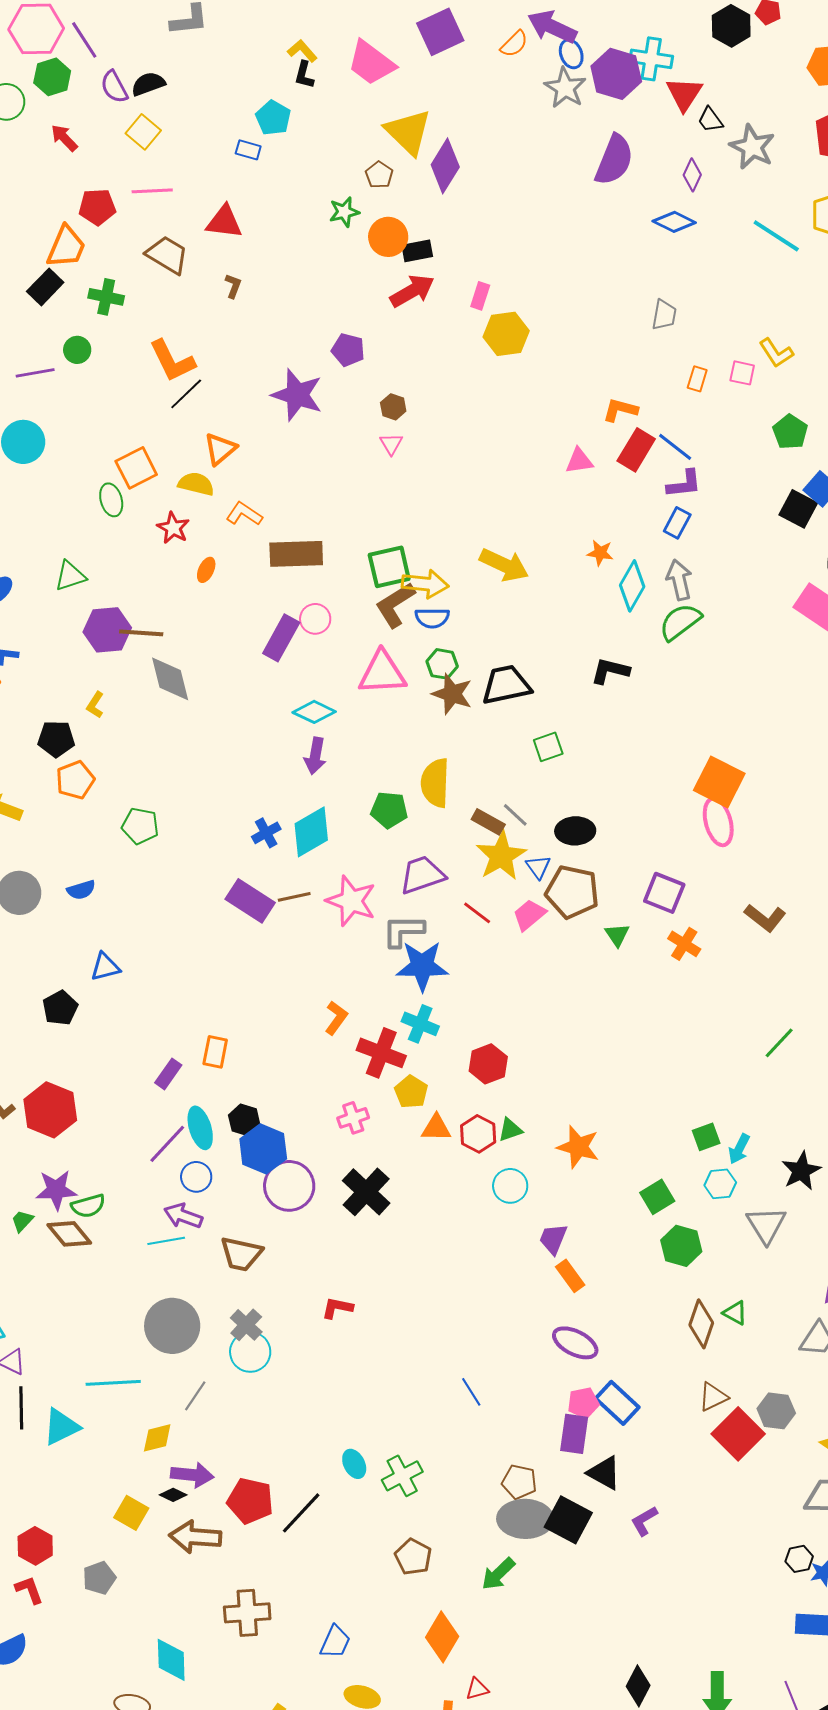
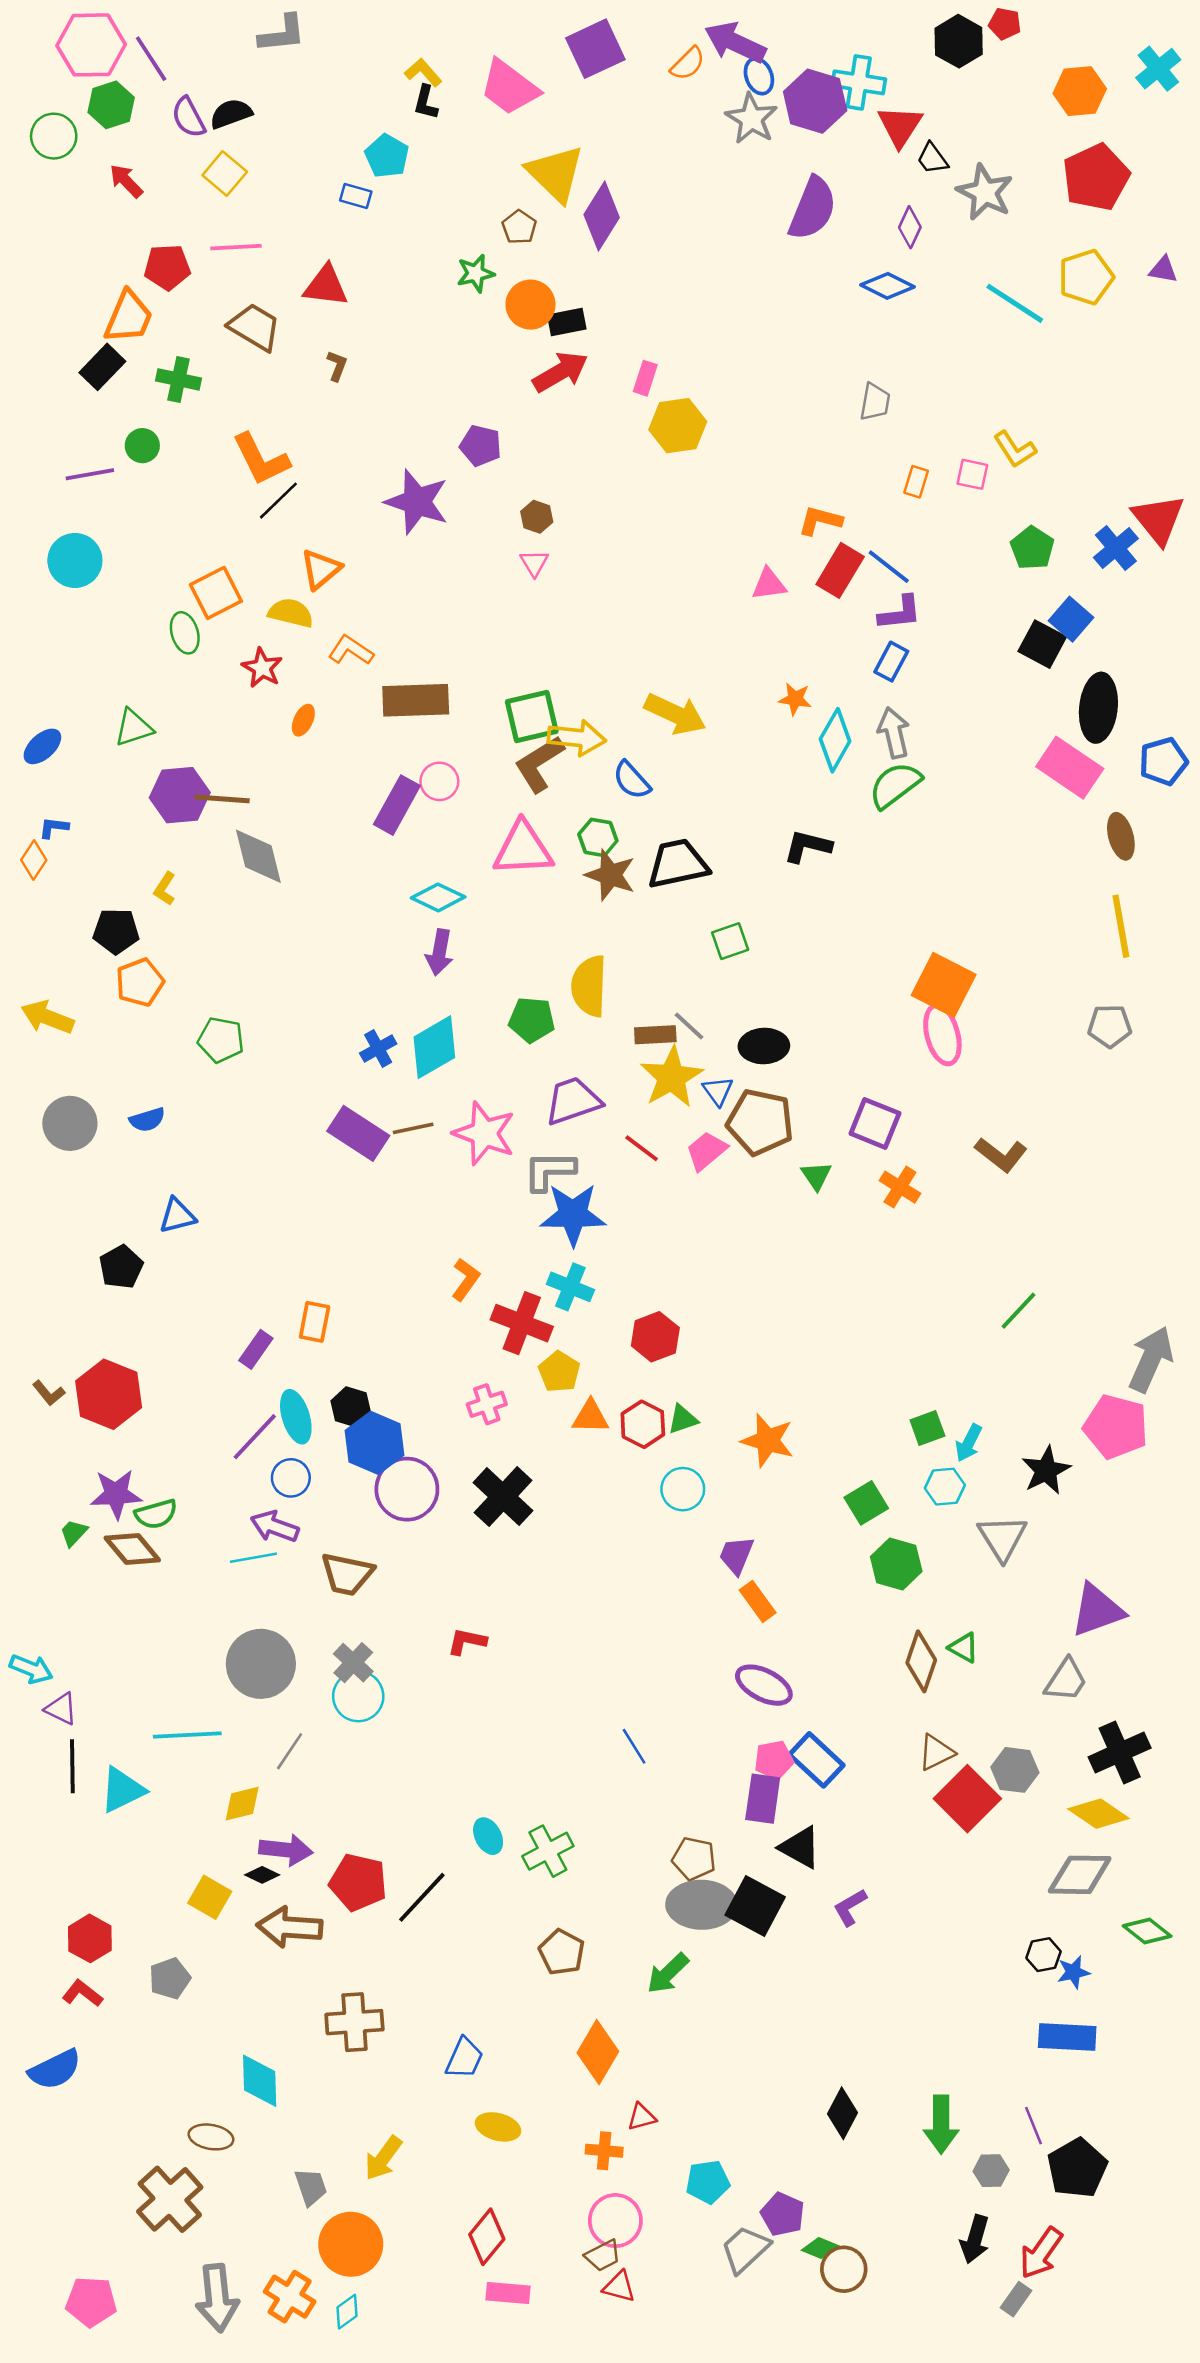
blue semicircle: (432, 618) -> (632, 780), moved, turned 48
brown rectangle: (488, 822) -> (655, 1035), turned -32
red L-shape: (29, 1590) -> (82, 1993), turned -32

